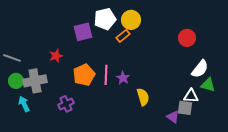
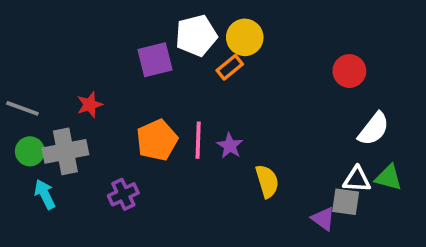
red star: (56, 56) -> (90, 105), moved
green triangle: (208, 85) -> (389, 177), moved

